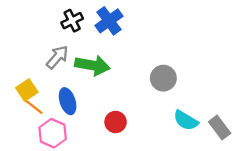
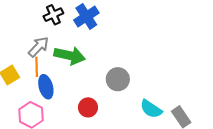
gray circle: (163, 78) -> (118, 79), moved
orange line: (33, 106) -> (37, 67), moved, turned 48

